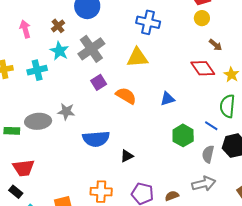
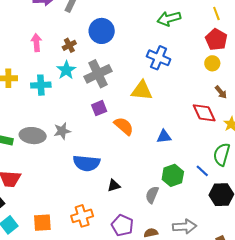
gray star: (66, 112) -> (62, 131), turned -30
gray semicircle: (208, 154) -> (152, 195), moved
orange cross: (101, 192) -> (82, 216), turned -30

